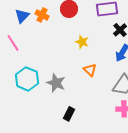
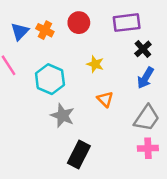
cyan hexagon: (27, 79) -> (50, 79), moved
black rectangle: (69, 114) -> (79, 155), size x1.5

